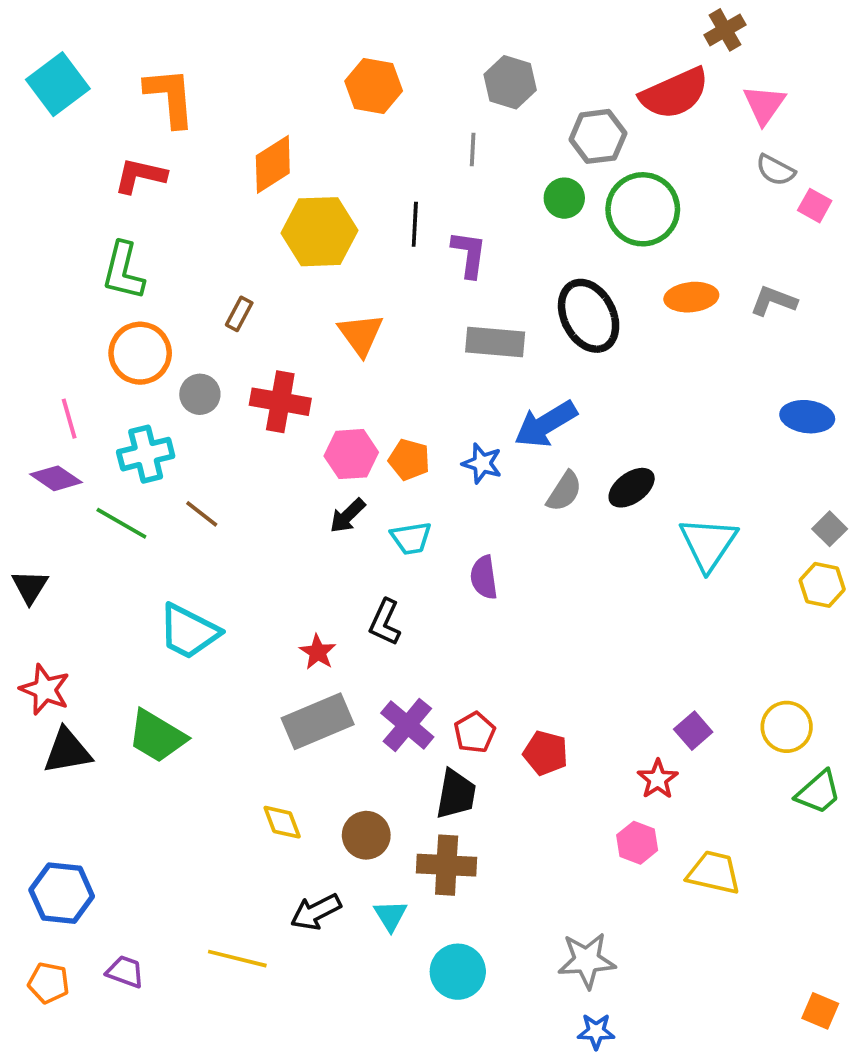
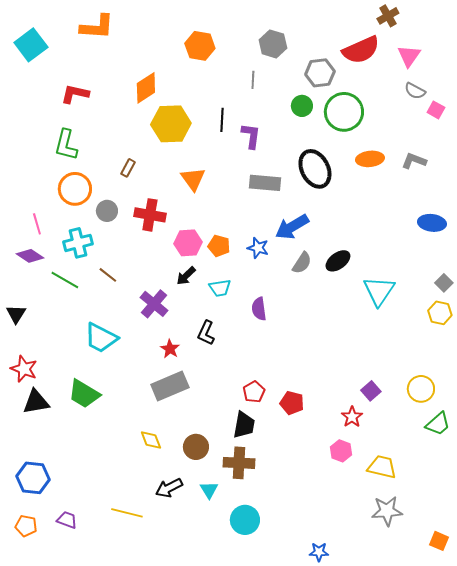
orange L-shape: (170, 97) -> (97, 27), moved, turned 99
purple cross: (407, 725) -> (154, 304), moved
gray star: (587, 960) -> (387, 511), moved

